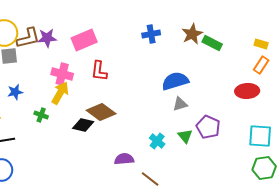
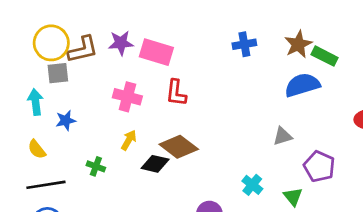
purple star: (47, 38) -> (121, 43), moved
pink rectangle: (84, 40) -> (156, 52), turned 40
blue semicircle: (175, 81) -> (302, 85), moved
yellow arrow: (60, 93) -> (129, 140), moved, size x0.7
green cross: (41, 115) -> (96, 166), moved
green triangle: (185, 136) -> (293, 197), moved

